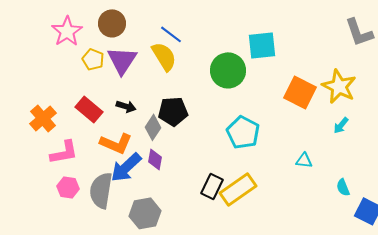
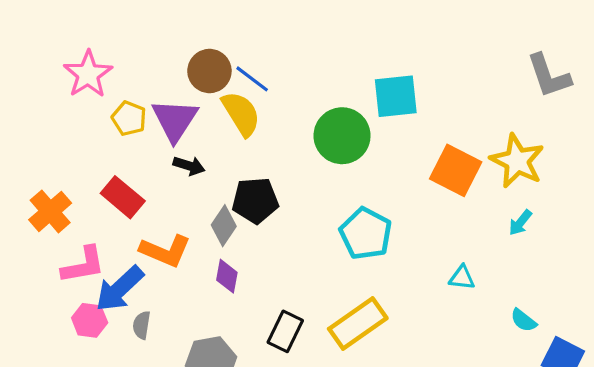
brown circle: (112, 23) -> (209, 71), moved
black arrow: (126, 106) -> (189, 166), moved
blue arrow: (126, 167) -> (120, 289), moved
black rectangle: (212, 186) -> (285, 331), moved
cyan semicircle: (343, 187) -> (524, 320), turned -30
gray semicircle: (101, 190) -> (142, 325), size x0.5

